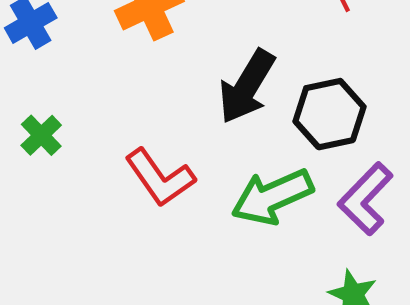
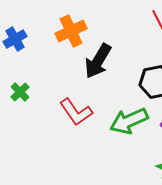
black arrow: (247, 87) -> (98, 61), moved

